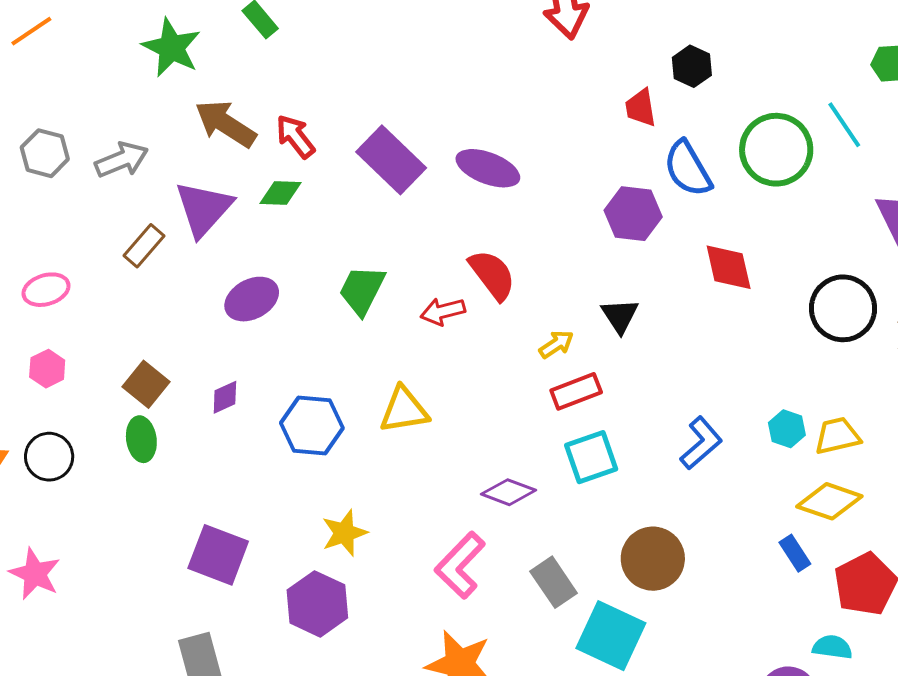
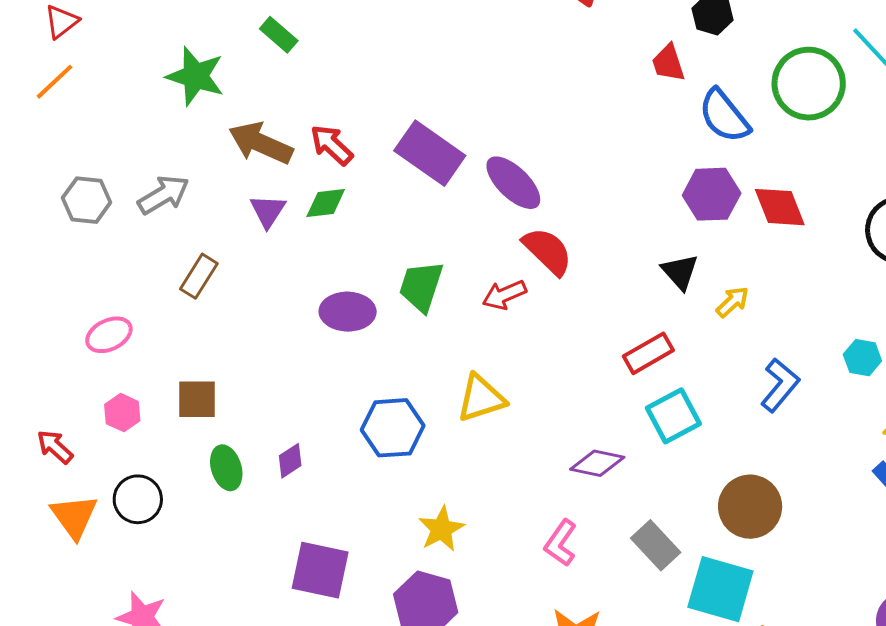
purple ellipse: (488, 168) -> (513, 183), moved, turned 32
purple triangle: (204, 209) -> (268, 211), moved, size x0.6
purple hexagon: (633, 214) -> (712, 194), moved
purple ellipse: (252, 299) -> (348, 312), moved, turned 38
yellow arrow: (556, 344) -> (732, 302), moved
brown square: (146, 384) -> (197, 399), moved, turned -30
purple diamond: (225, 397) -> (290, 461), moved
pink L-shape: (460, 565) -> (561, 543), size x0.7

